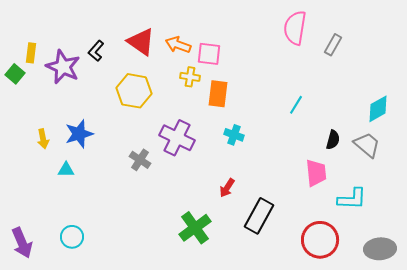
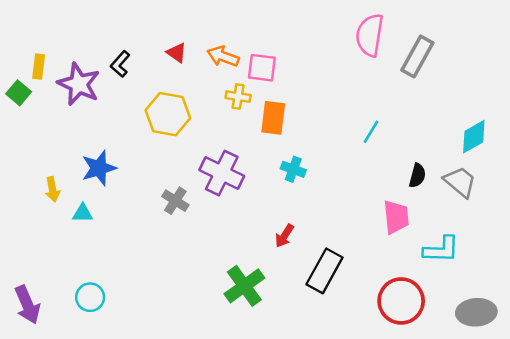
red triangle: (141, 42) -> (177, 53), size x0.6
gray rectangle: (333, 45) -> (417, 56), size x1.5
yellow arrow: (43, 139) -> (52, 189), moved

